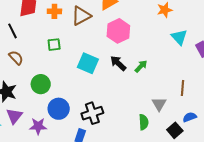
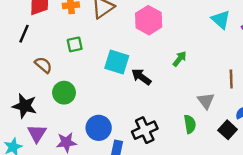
black line: (12, 31) -> (24, 34), turned 56
brown semicircle: (16, 58) -> (43, 65), moved
black arrow: (118, 63) -> (141, 77), moved
blue circle: (59, 109) -> (99, 128), moved
black cross: (92, 113) -> (145, 130), moved

